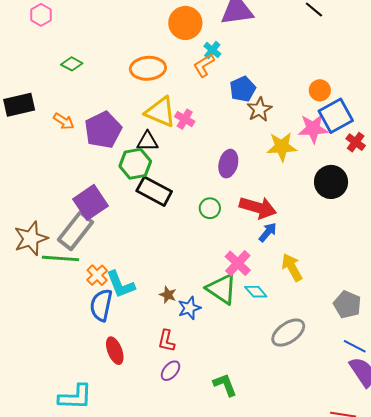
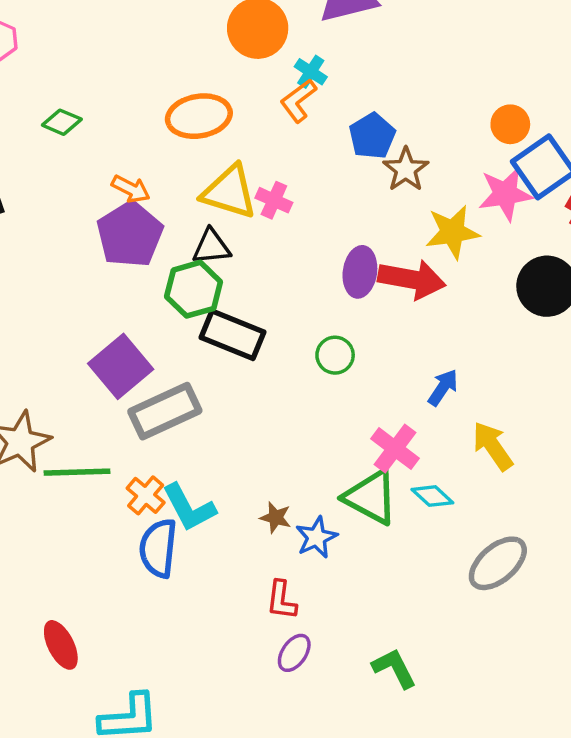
orange arrow: (64, 121) -> (131, 189), moved
red arrow: (258, 208) -> (412, 279), moved
gray rectangle: (76, 231) -> (165, 411), moved, turned 33
red ellipse: (115, 351) -> (61, 645), moved

